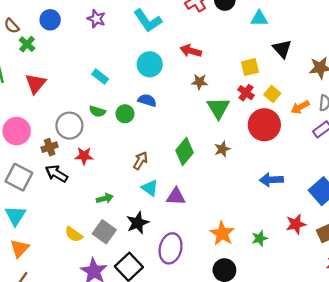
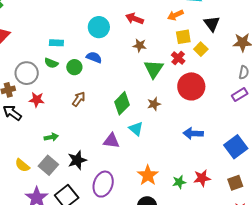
cyan rectangle: (100, 77) -> (56, 43), moved, turned -40
yellow square: (272, 94) -> (201, 49), moved
orange arrow: (300, 107) -> (175, 15), moved
brown arrow: (140, 161) -> (79, 99), moved
cyan triangle: (150, 188) -> (136, 129), moved
red star: (296, 224) -> (202, 178), moved

